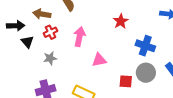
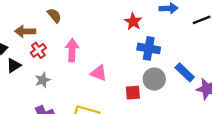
red star: (121, 21) -> (133, 22), moved
black triangle: (27, 42) -> (14, 66), turned 48
pink triangle: (99, 60) -> (99, 73), turned 42

